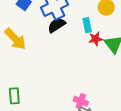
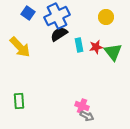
cyan rectangle: (87, 25) -> (79, 45), moved

